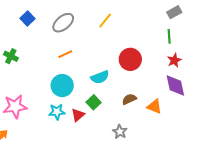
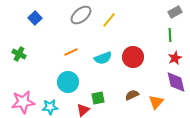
gray ellipse: (63, 23) -> (81, 15), moved
cyan semicircle: (100, 77) -> (103, 58), moved
green square: (94, 102) -> (98, 98), turned 32
orange triangle: (154, 107) -> (156, 102), turned 49
cyan star: (57, 112) -> (50, 107), moved

